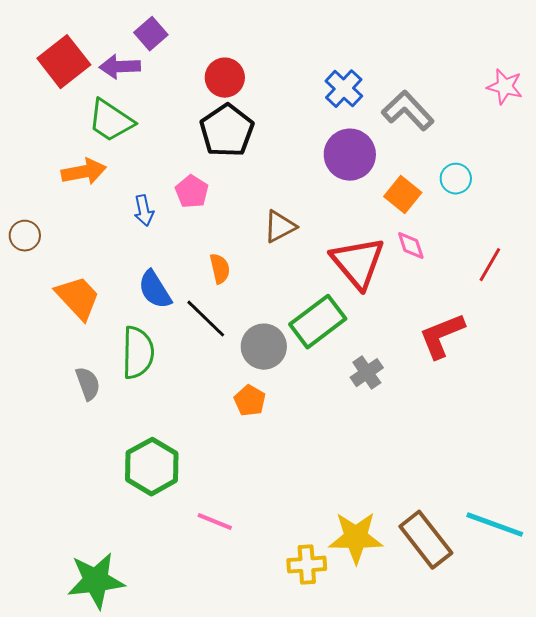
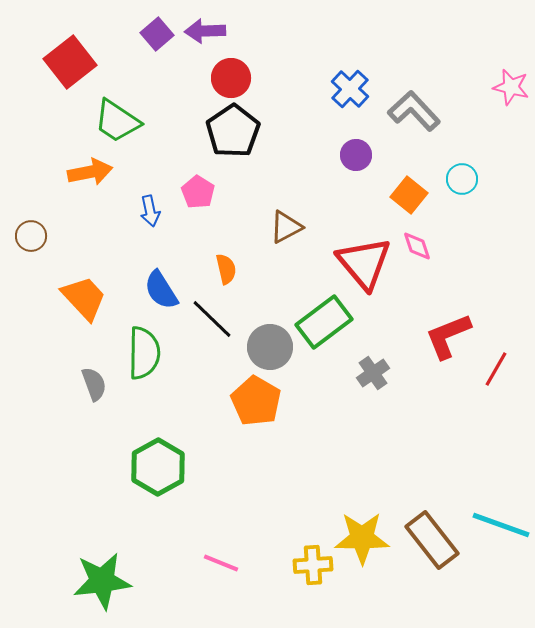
purple arrow: (120, 67) -> (205, 31), moved
purple circle: (350, 155) -> (356, 155), size x0.6
red line: (490, 265) -> (496, 369), moved
orange pentagon: (250, 401) -> (256, 401), size x1.6
pink line: (215, 522) -> (221, 563), moved

